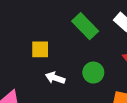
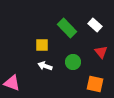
yellow square: (40, 49) -> (42, 45), moved

